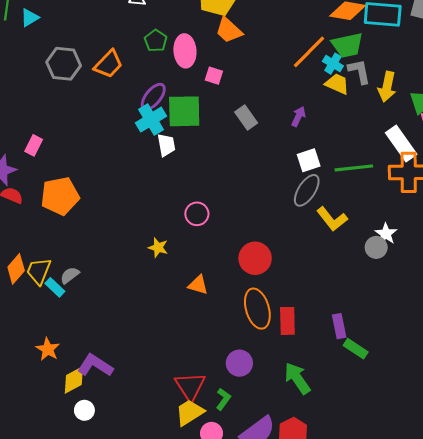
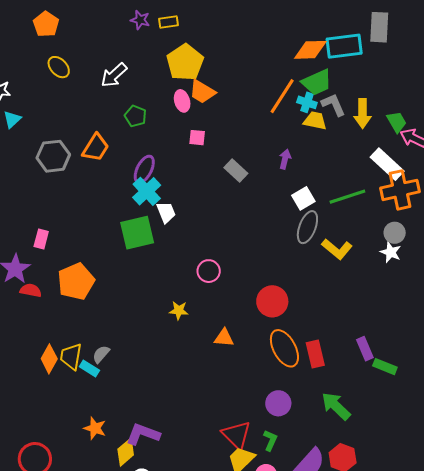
pink ellipse: (185, 51) -> (182, 101), moved, size x0.7
green square: (184, 111) -> (137, 233), moved
gray circle: (376, 247) -> (395, 233), moved

